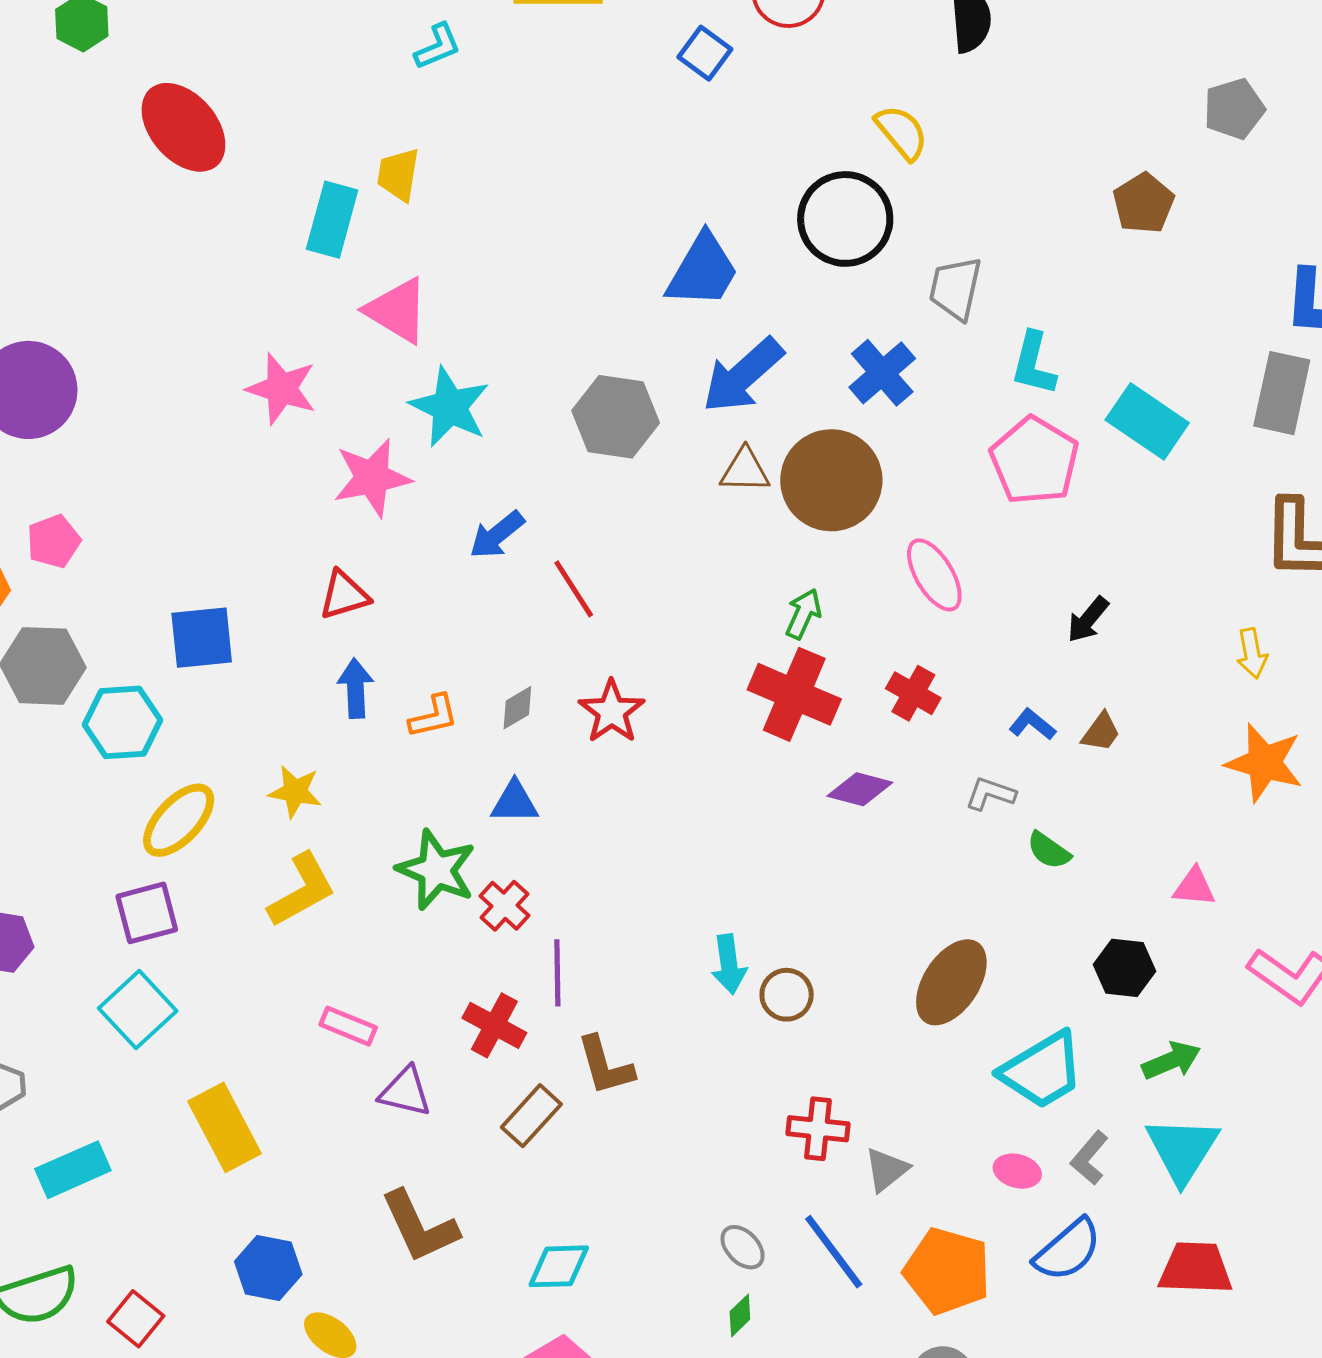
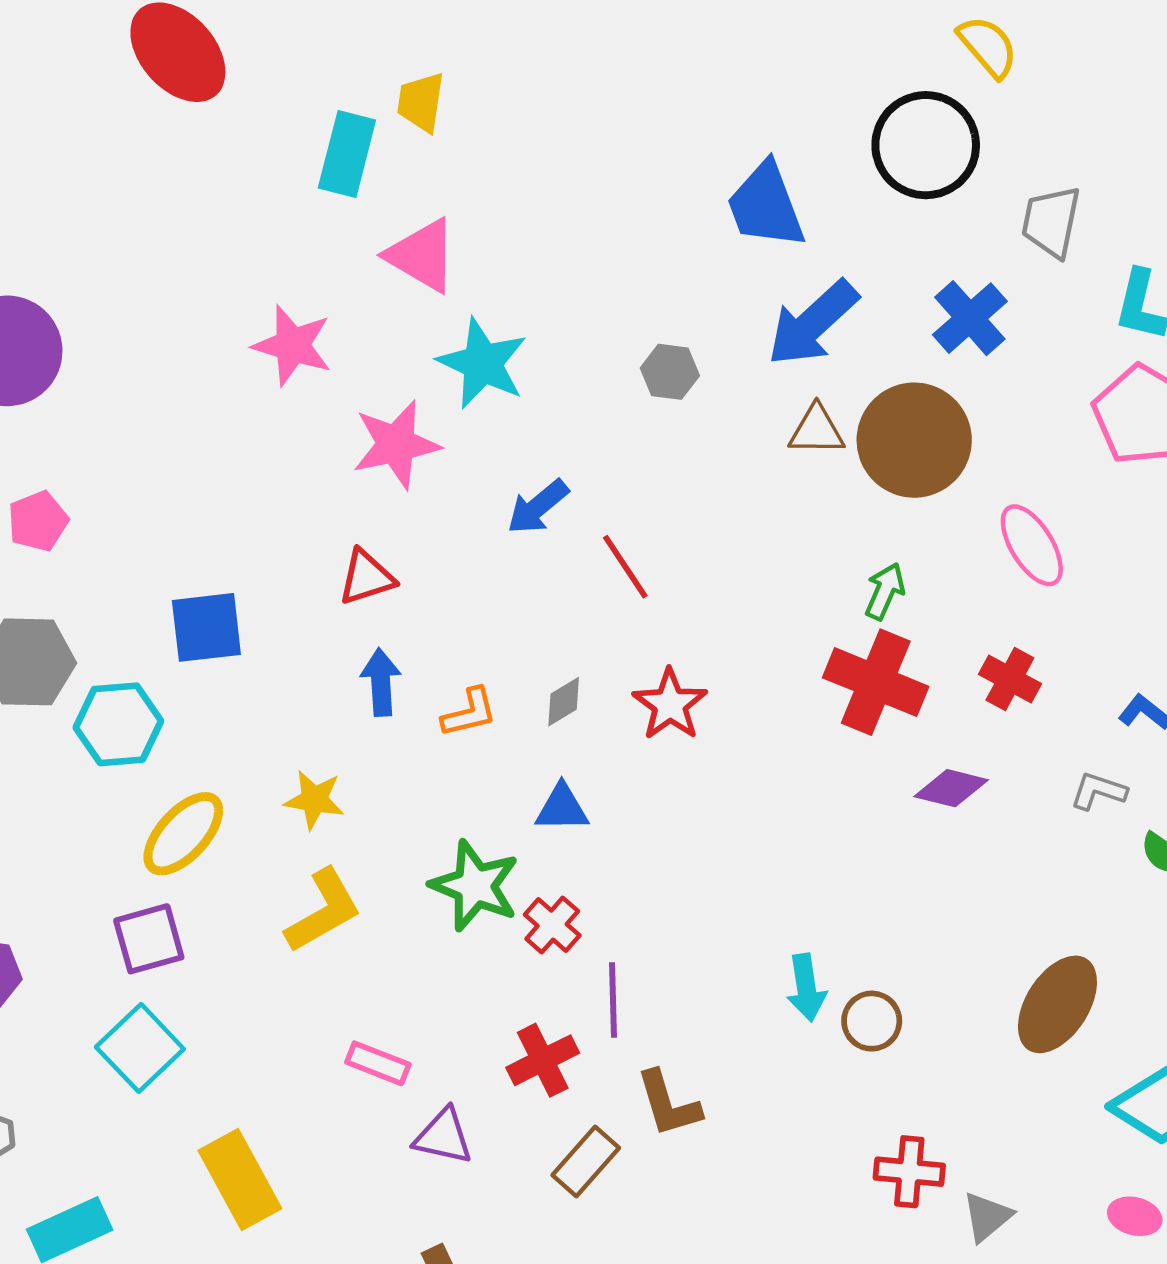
blue trapezoid: (703, 271) -> (766, 206), turned 130
gray hexagon: (616, 417) -> (670, 372), size x0.6
red cross: (494, 1025) -> (543, 1060), turned 36

